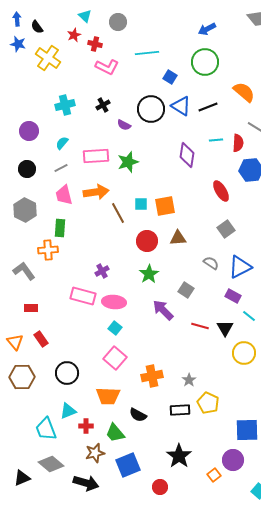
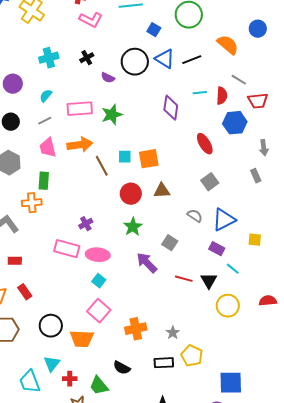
orange trapezoid: (108, 396) -> (82, 339), moved
cyan triangle: (68, 411) -> (52, 364), turned -30

